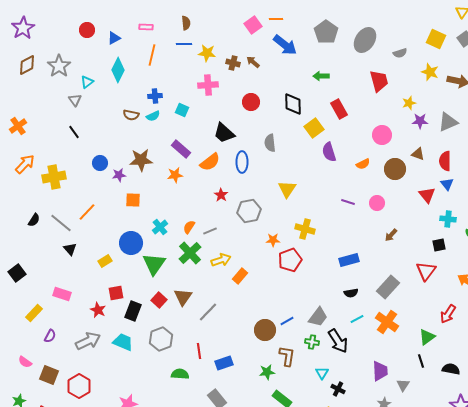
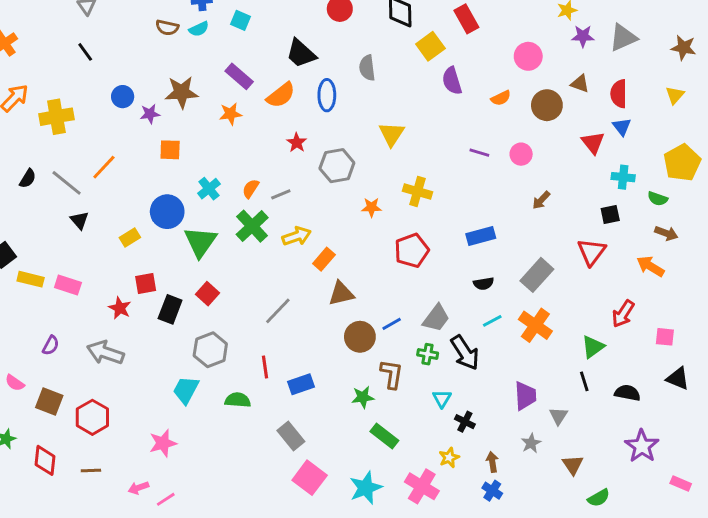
red pentagon: (290, 260) -> (412, 250), moved
brown triangle: (183, 297) -> (341, 294), moved, turned 42
yellow rectangle: (34, 313) -> (31, 279), moved, turned 60
gray arrow: (88, 341) -> (105, 353), turned -135
cyan trapezoid: (123, 342) -> (186, 390), moved, turned -85

